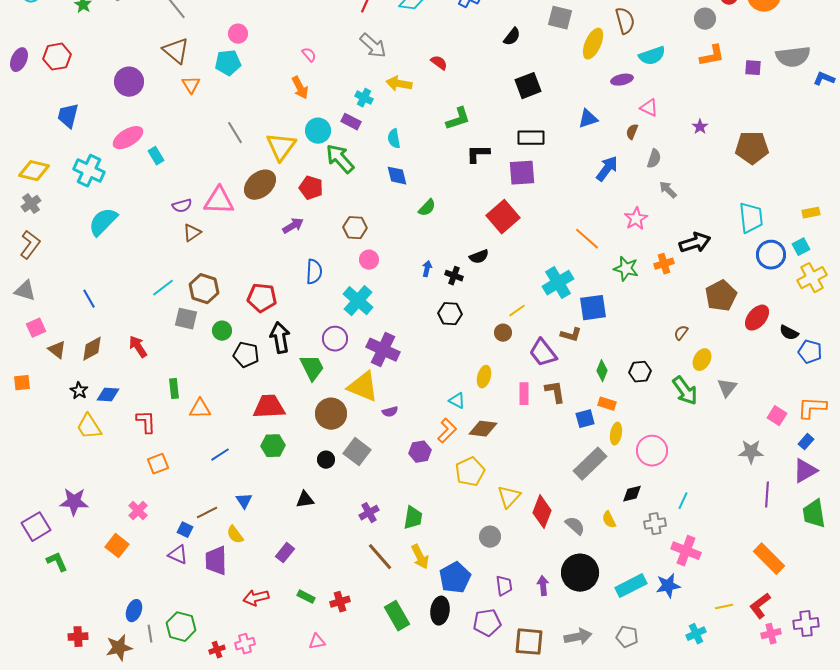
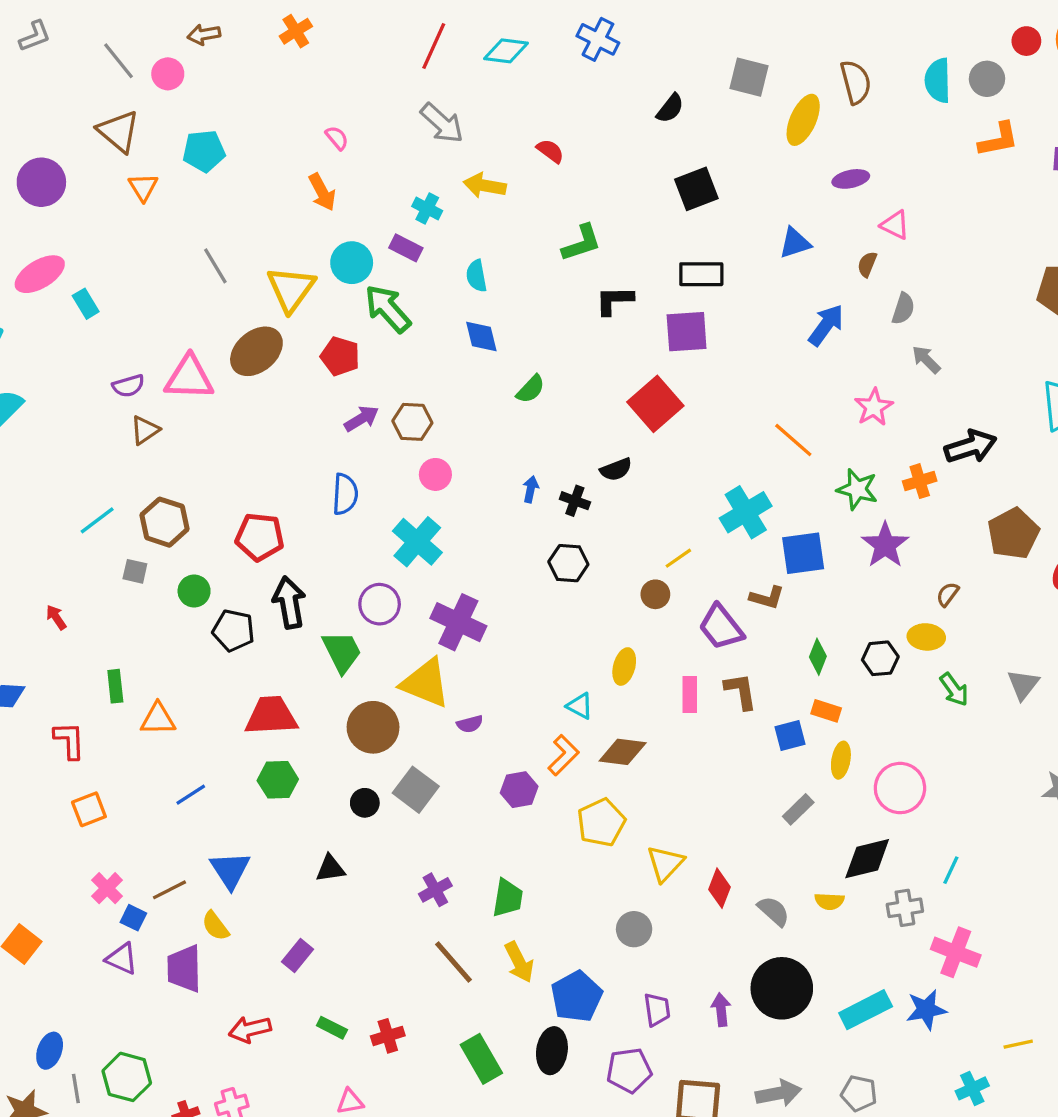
pink circle: (238, 34) -> (168, 74), moved
cyan semicircle: (652, 56) -> (938, 80), moved, turned 108
purple star: (700, 127) -> (885, 545), moved, size x1.8
purple arrow: (293, 226) -> (362, 419), moved
gray square: (186, 319) -> (135, 571), size x0.7
red arrow: (138, 347) -> (56, 617), size x0.7
yellow ellipse: (702, 360) -> (926, 637), moved, turned 65
green arrow: (685, 391) -> (954, 690), size x0.7
gray rectangle: (590, 464) -> (798, 809), size x0.6
black diamond: (632, 494) -> (867, 859), size x1.5
blue triangle: (244, 501) -> (230, 870), size x1.5
pink cross: (138, 511) -> (107, 888), moved
red diamond: (542, 512) -> (719, 888), size x0.7
yellow semicircle: (609, 520) -> (829, 901), turned -60

